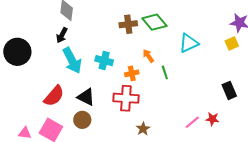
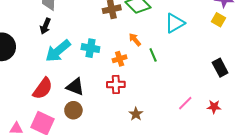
yellow square: (232, 44) -> (218, 20), turned -32
cyan arrow: (72, 61) -> (58, 51), turned 84
red cross: (126, 98) -> (116, 84), size x0.7
red star: (212, 119) -> (214, 107), moved

